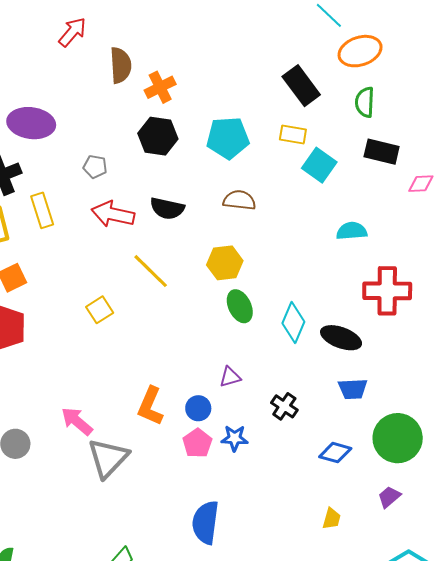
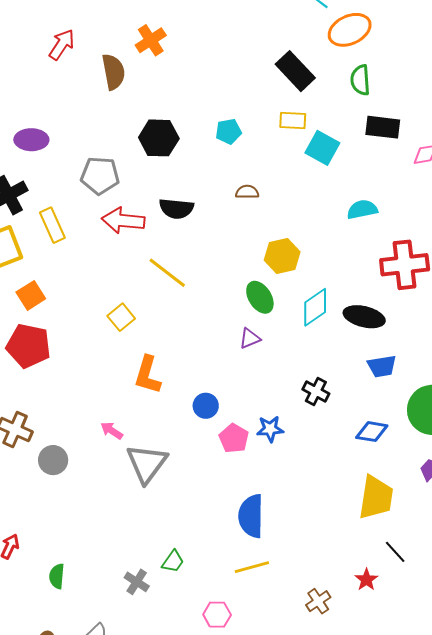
orange cross: (160, 87) -> (151, 40), moved
purple ellipse: (31, 123) -> (31, 140), size x0.7
cyan pentagon: (228, 138) -> (228, 131), size x0.6
gray pentagon: (95, 167) -> (100, 176), size x1.6
brown semicircle: (239, 200) -> (247, 192), size x0.7
yellow hexagon: (225, 263) -> (282, 256), moved
cyan diamond: (293, 323) -> (315, 307), turned 39
purple triangle: (230, 377) -> (250, 338), moved
orange L-shape: (150, 406) -> (148, 375), moved
blue circle: (198, 408) -> (206, 406), moved
pink arrow: (77, 421) -> (112, 431), size x0.7
yellow trapezoid: (332, 519) -> (376, 497), size x2.0

